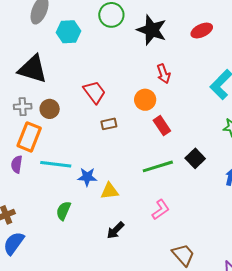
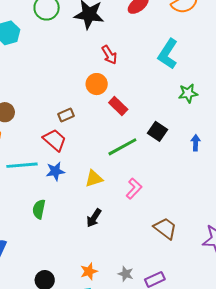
red trapezoid: (94, 92) -> (55, 140), moved
yellow triangle: (109, 191) -> (94, 179), moved

